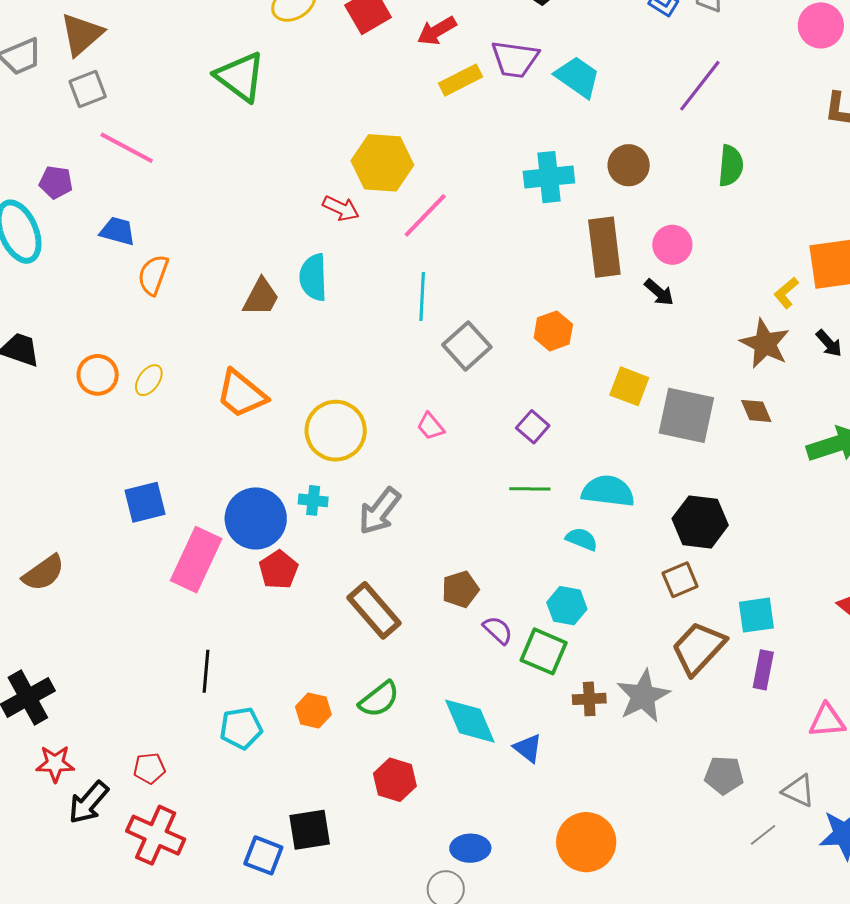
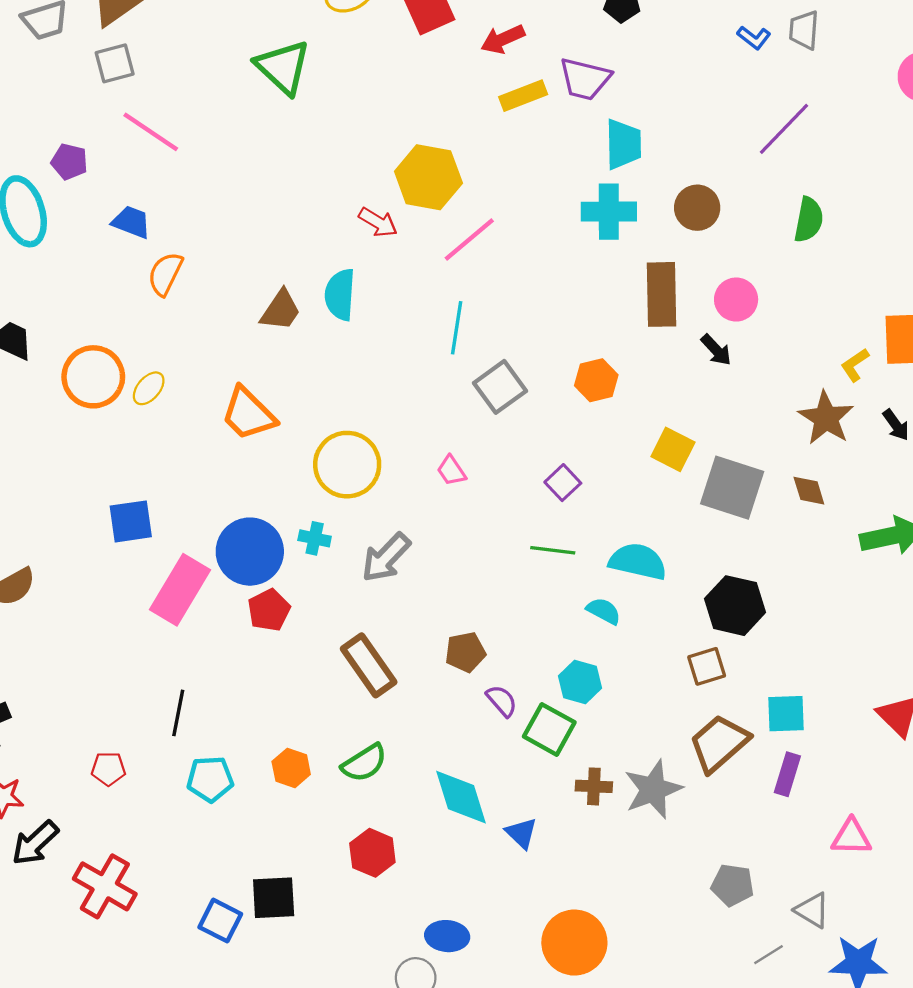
cyan trapezoid: (577, 77) -> (623, 144), moved, turned 48
orange circle: (98, 375) -> (93, 377), size x1.4
red pentagon: (149, 768) -> (108, 769), moved

